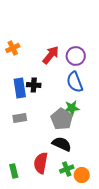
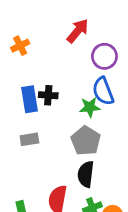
red arrow: (51, 55) -> (78, 31), moved
green star: (72, 108) -> (90, 107), moved
black semicircle: (62, 144) -> (86, 174), turned -108

